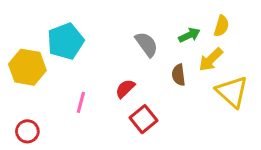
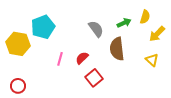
yellow arrow: (211, 60) -> (157, 34), moved
brown semicircle: (179, 75) -> (117, 49), size x1.6
yellow triangle: (232, 92) -> (152, 60), size x0.6
pink line: (81, 102) -> (60, 59), moved

